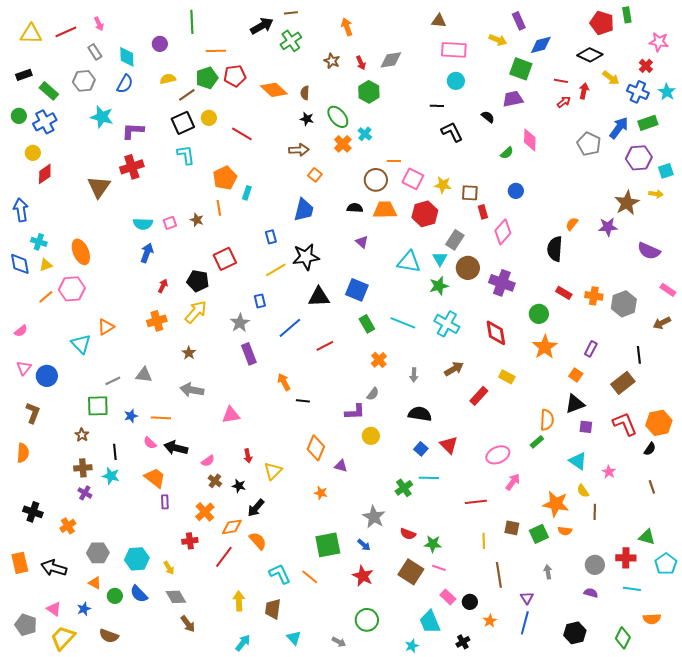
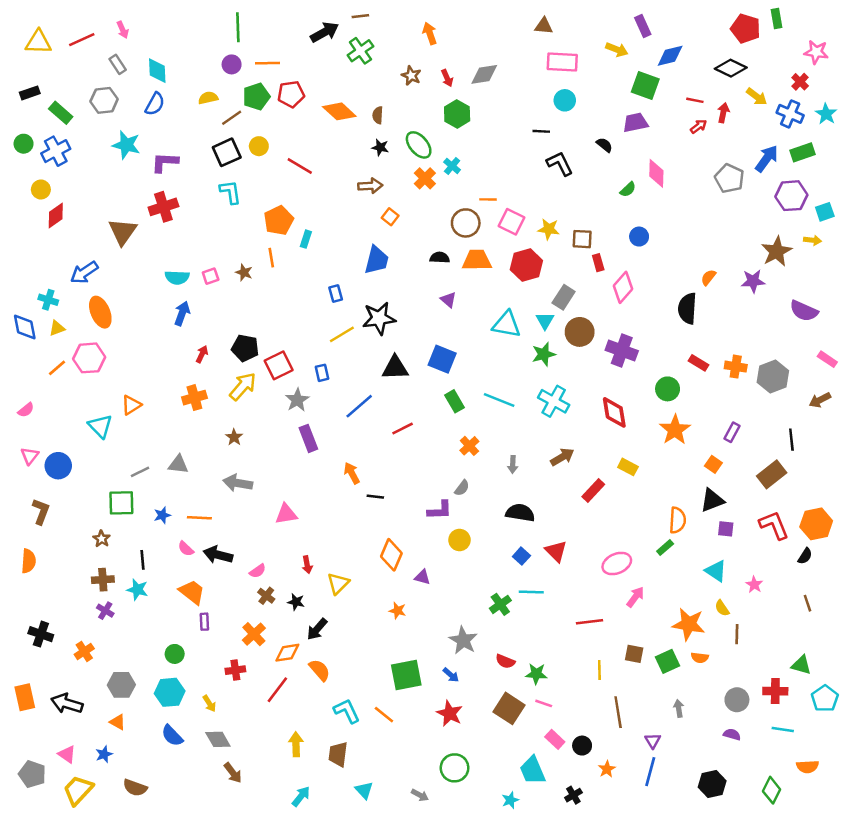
purple circle: (160, 44) -> (232, 64), moved
blue arrow: (21, 210) -> (84, 272), moved, turned -115
red square: (225, 259) -> (279, 365), moved
green circle: (115, 596) -> (175, 654), moved

